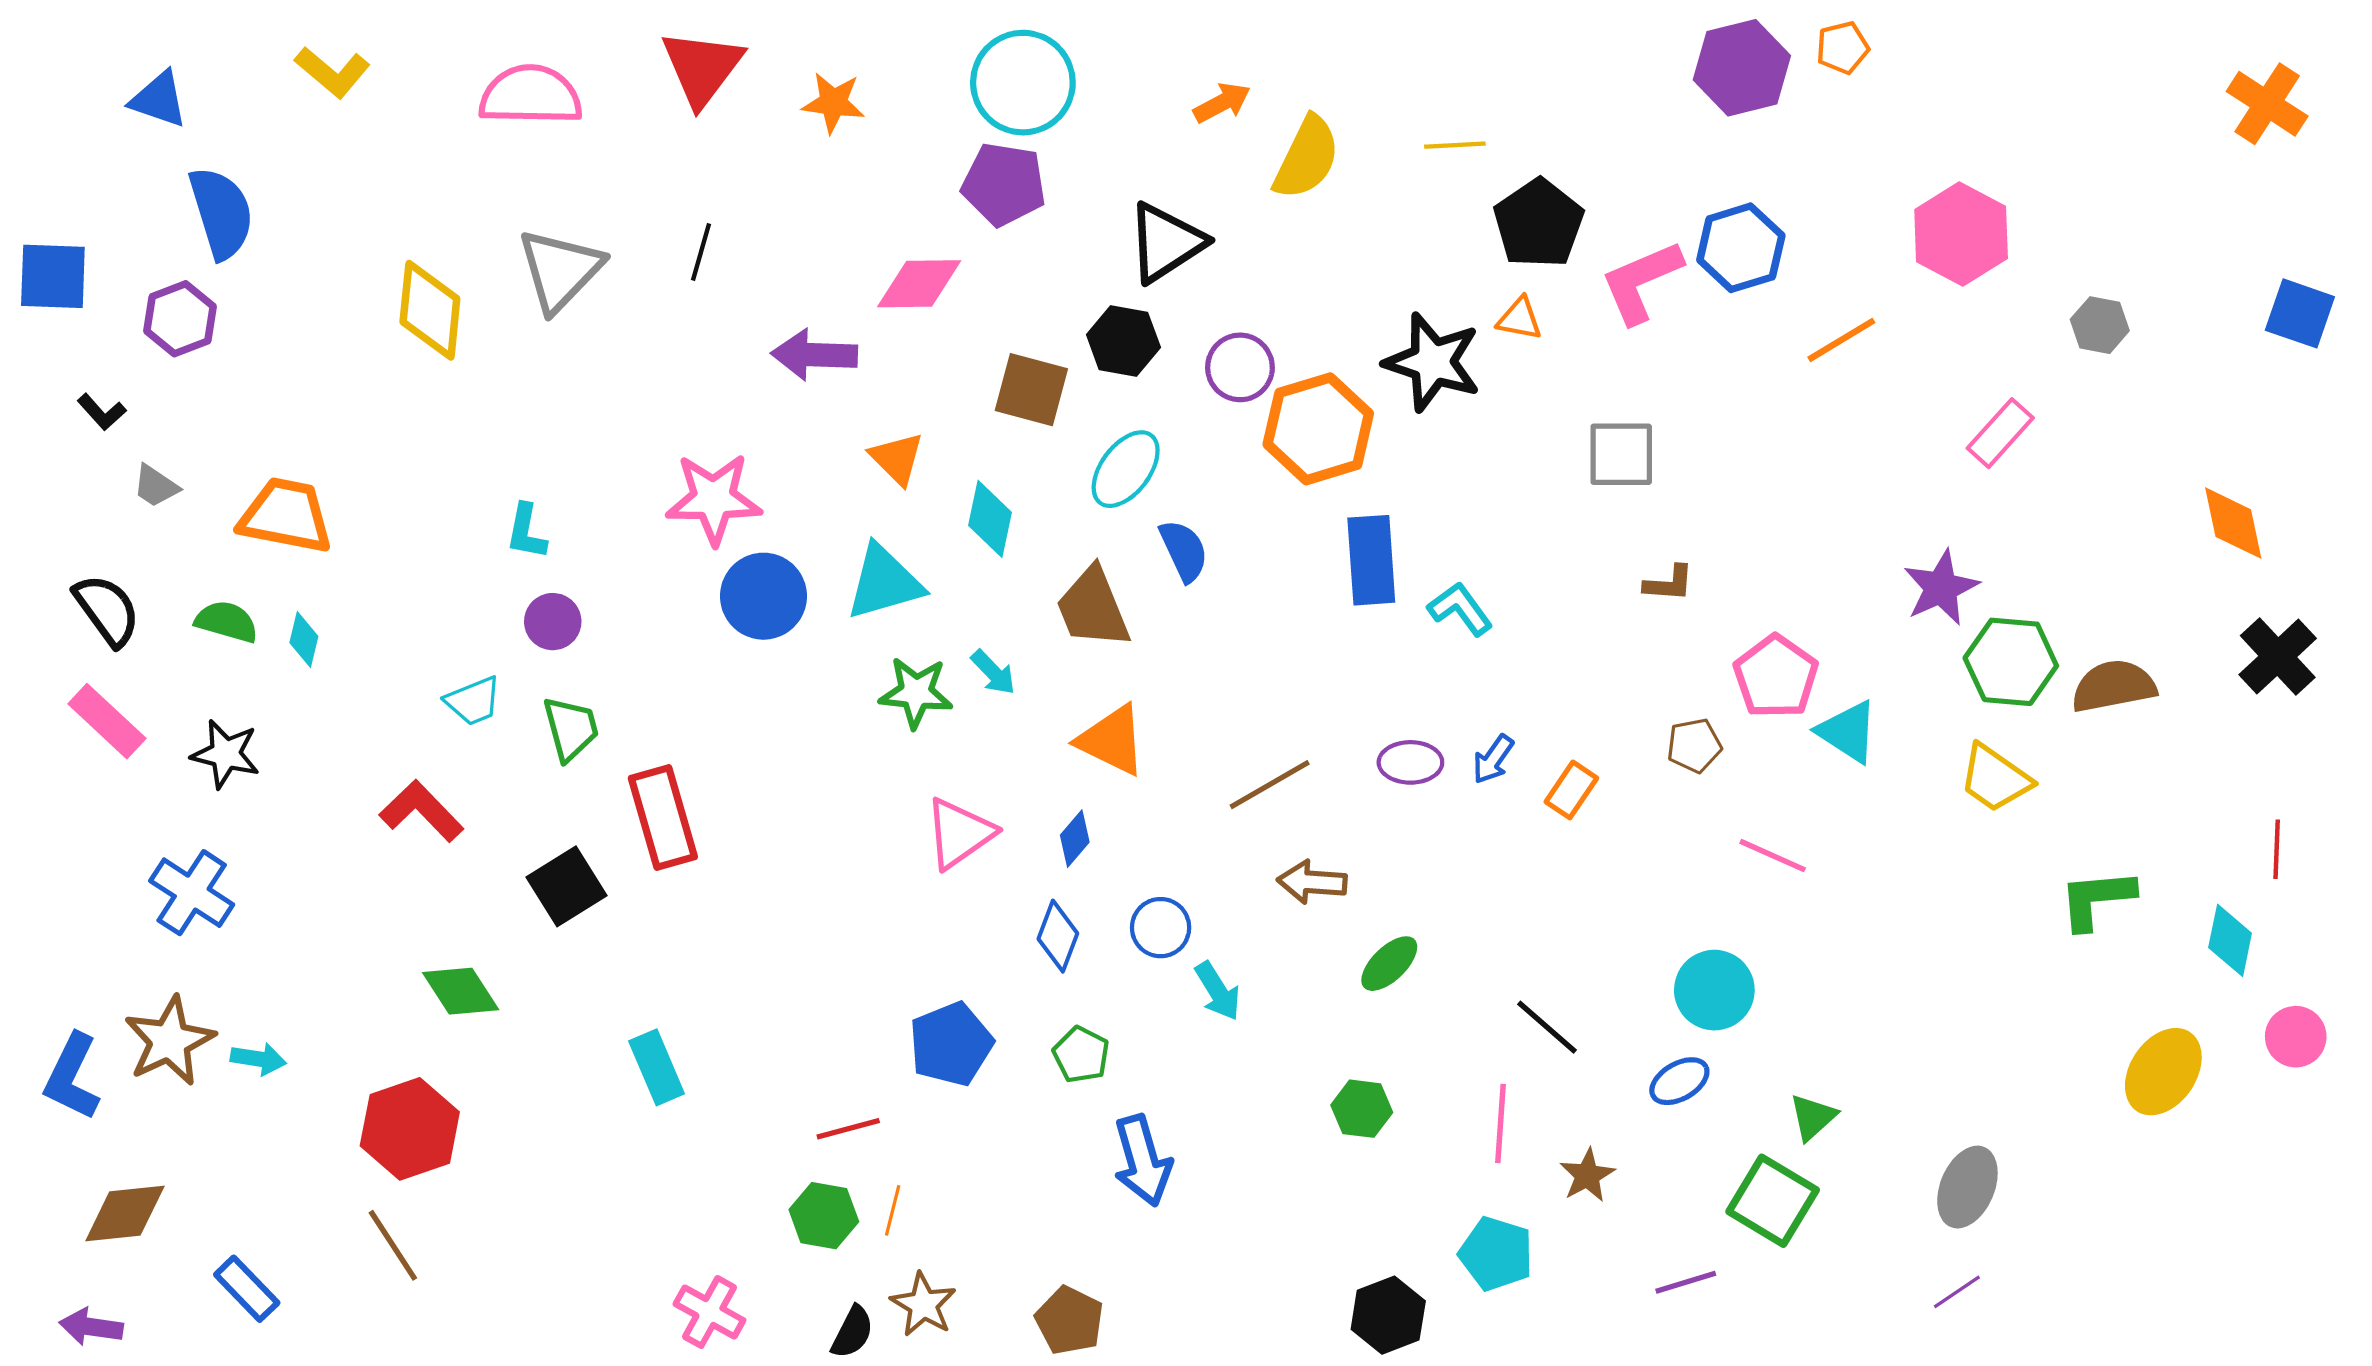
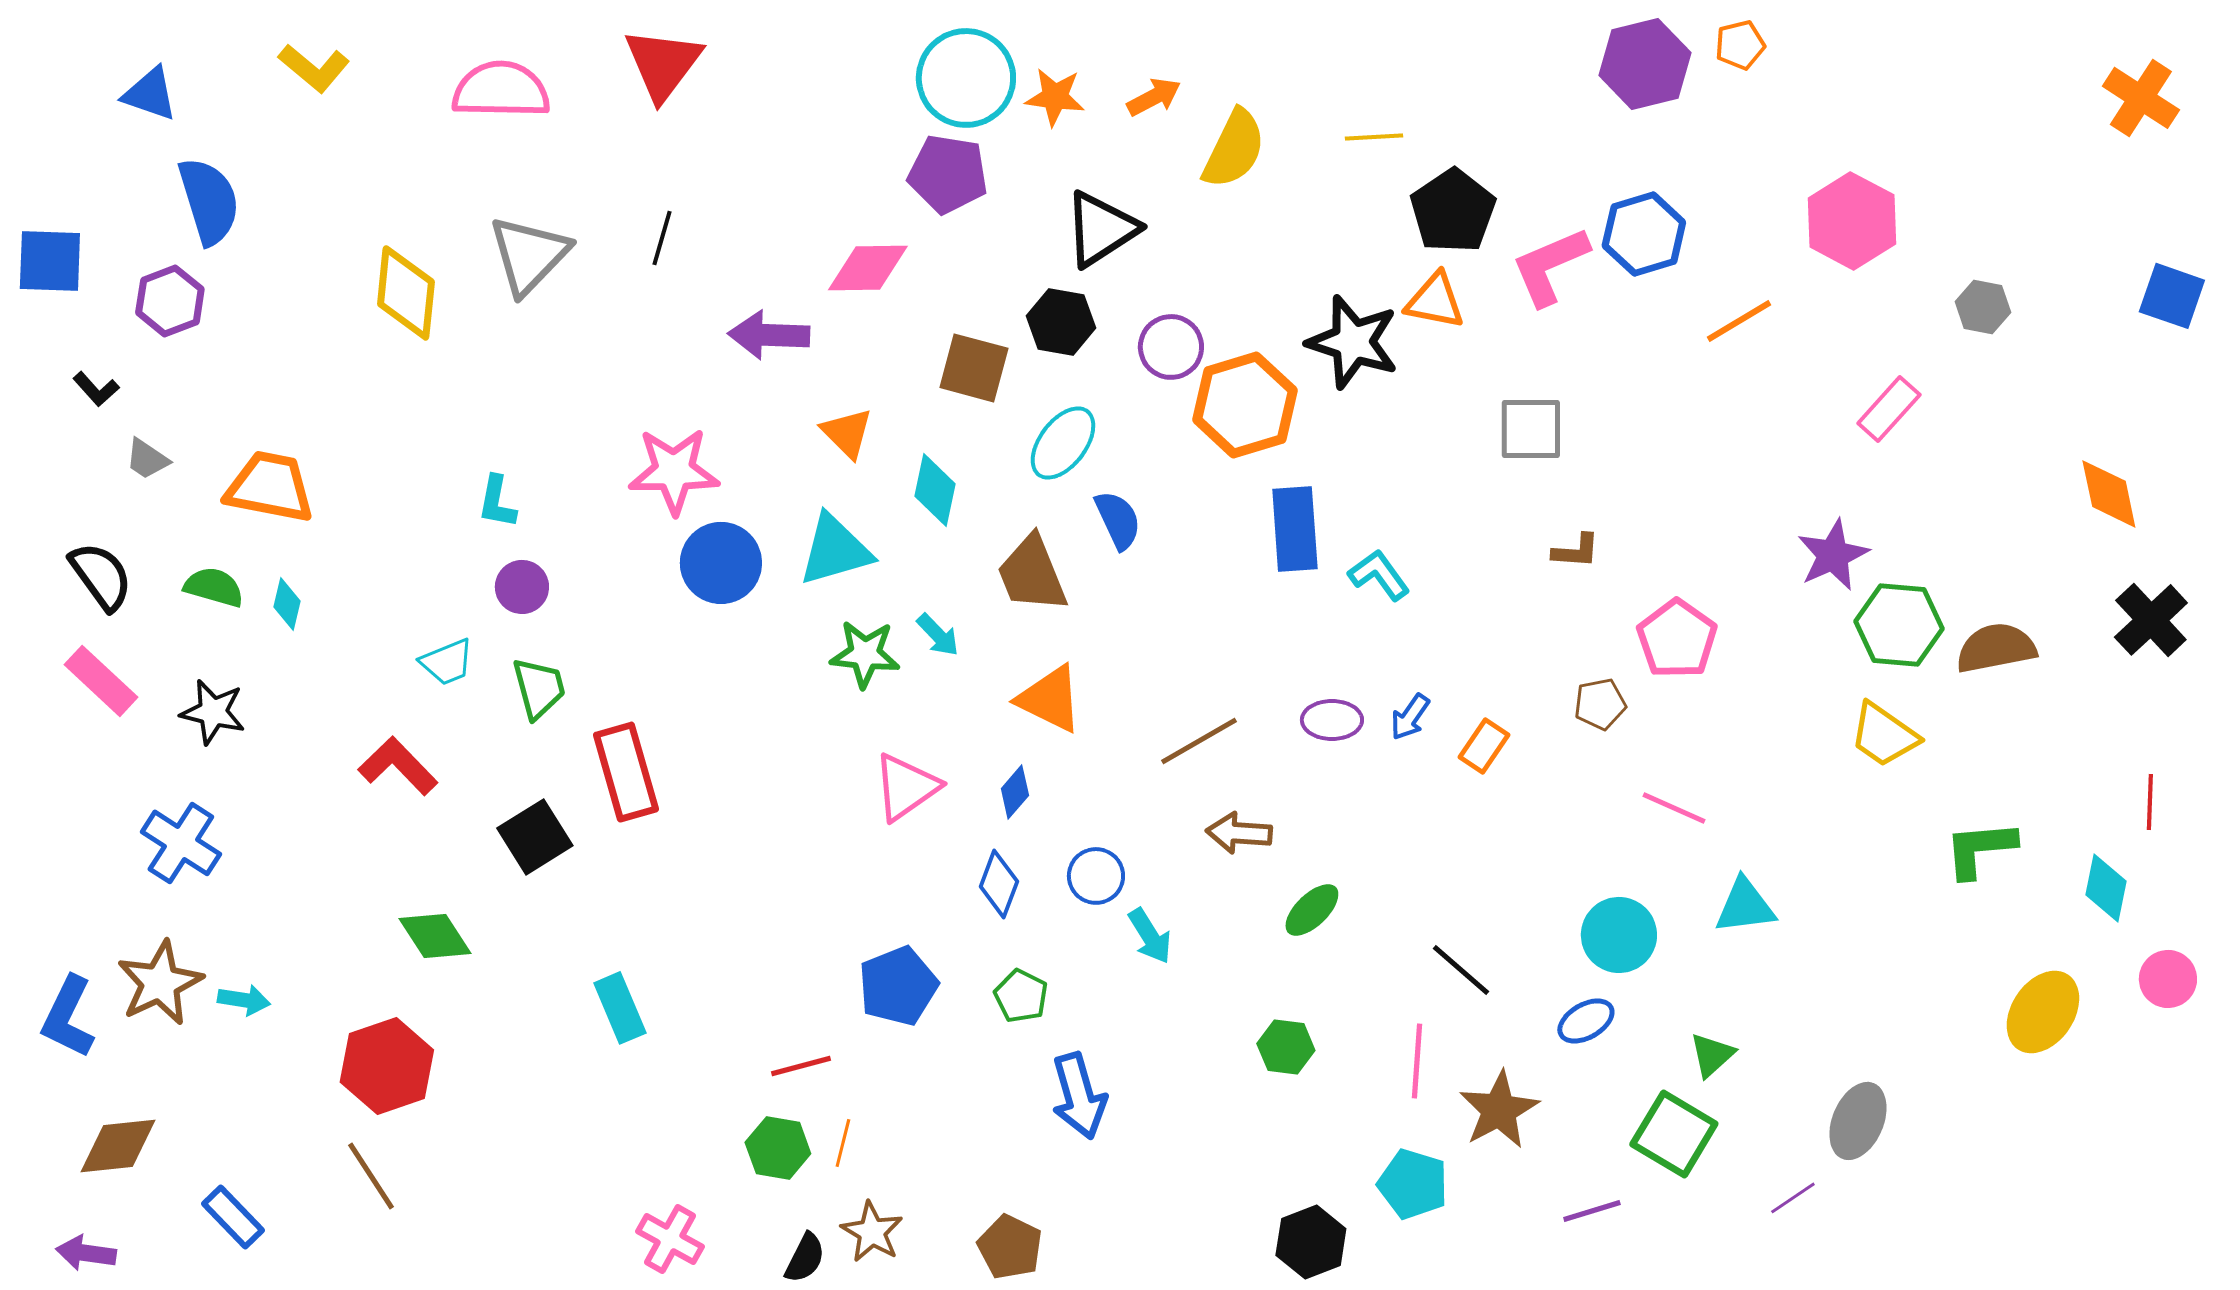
orange star: (833, 103) -> (1055, 97), moved
orange triangle: (1520, 319) -> (1435, 301), size x1.4
cyan triangle: (1848, 732) -> (1745, 906), moved, turned -40
brown star: (1587, 1175) -> (1499, 1110), size x1.5
purple line: (1957, 1292) -> (1793, 1198), moved

